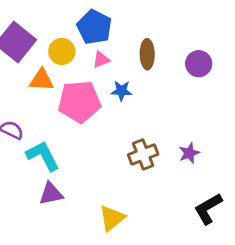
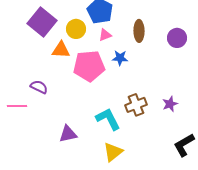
cyan L-shape: (43, 156) -> (108, 119), moved

